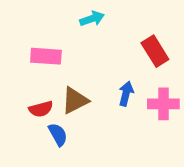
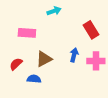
red semicircle: (41, 109) -> (16, 64), moved, turned 152
blue semicircle: (58, 135) -> (34, 79), turned -56

